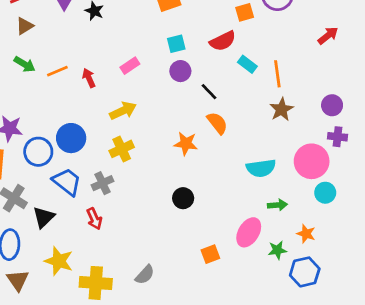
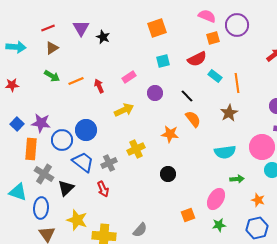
purple circle: (180, 71) -> (155, 93), moved
brown star: (282, 109) -> (229, 113), moved
yellow cross: (122, 149) -> (136, 149), moved
green star: (277, 250) -> (219, 225), moved

